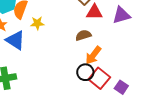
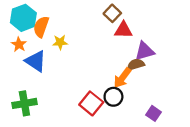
purple triangle: (121, 15) -> (145, 51), moved
brown semicircle: (83, 35) -> (136, 65), moved
red square: (99, 78) -> (91, 103), moved

